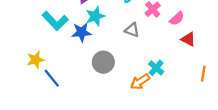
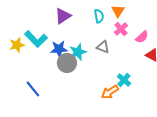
cyan star: (95, 16) -> (78, 52), moved
yellow star: (36, 60) -> (17, 45), moved
gray circle: (103, 62) -> (67, 63), moved

